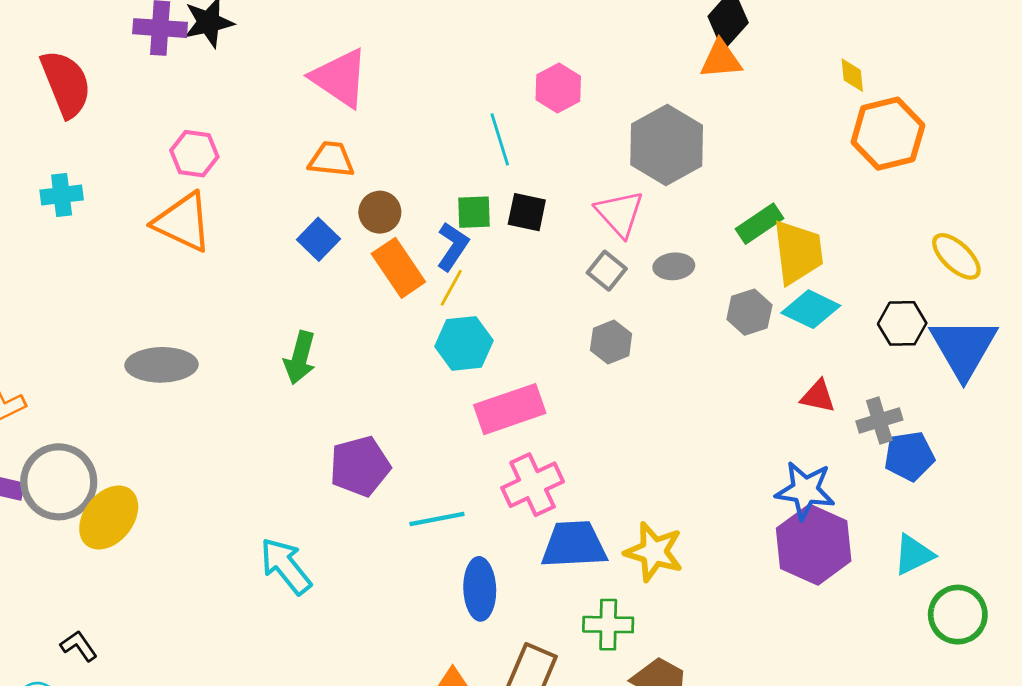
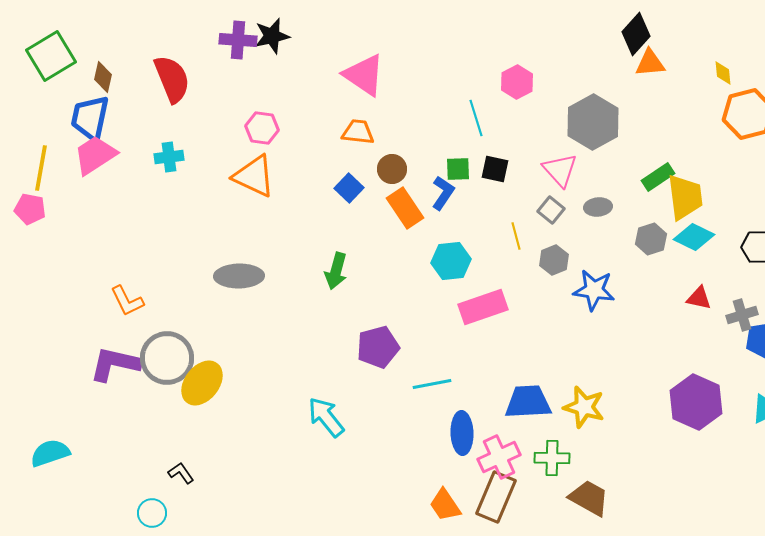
orange triangle: (721, 59) -> (650, 63), moved
yellow line: (451, 288) -> (516, 236), moved, turned -44
pink cross: (533, 485) -> (499, 457), moved
blue star: (805, 490) -> (594, 290), moved

